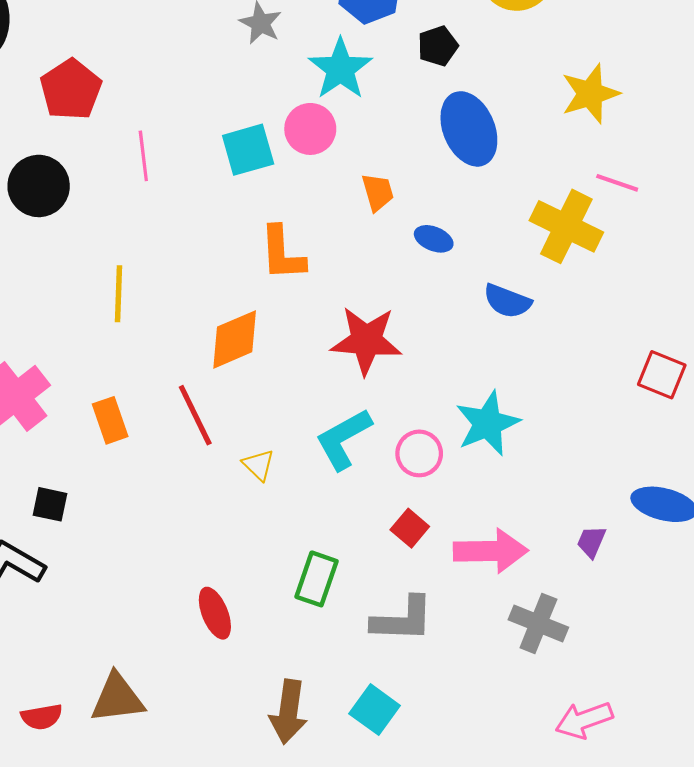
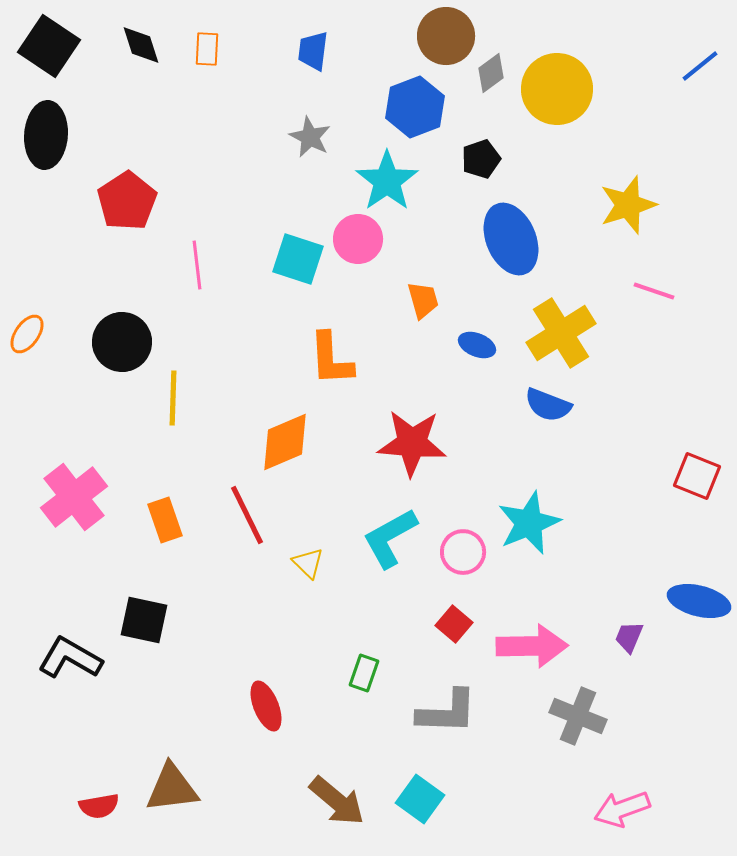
cyan square: (248, 150) -> (298, 259), turned 34
black circle: (39, 186) -> (122, 342), moved
yellow cross: (566, 226) -> (561, 333), moved, turned 32
black square: (50, 504) -> (144, 620), moved, size x1.4
green rectangle: (317, 579) -> (364, 673), size x0.7
brown arrow: (289, 712) -> (337, 801), turned -58

